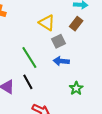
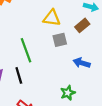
yellow triangle: (47, 23) -> (52, 18), turned -36
blue arrow: (61, 61) -> (82, 63), moved

